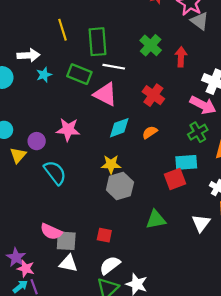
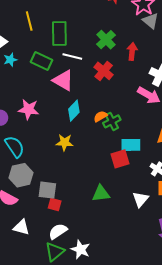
red cross: (153, 95) -> (104, 71), moved
cyan diamond: (119, 128) -> (74, 111), turned -30
green cross: (198, 132) -> (112, 121), moved
gray hexagon: (120, 186) -> (21, 175), moved
gray square: (66, 241) -> (47, 190), moved

